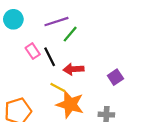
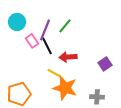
cyan circle: (13, 19) -> (17, 22), moved
purple line: (56, 22) -> (45, 30), moved, turned -50

